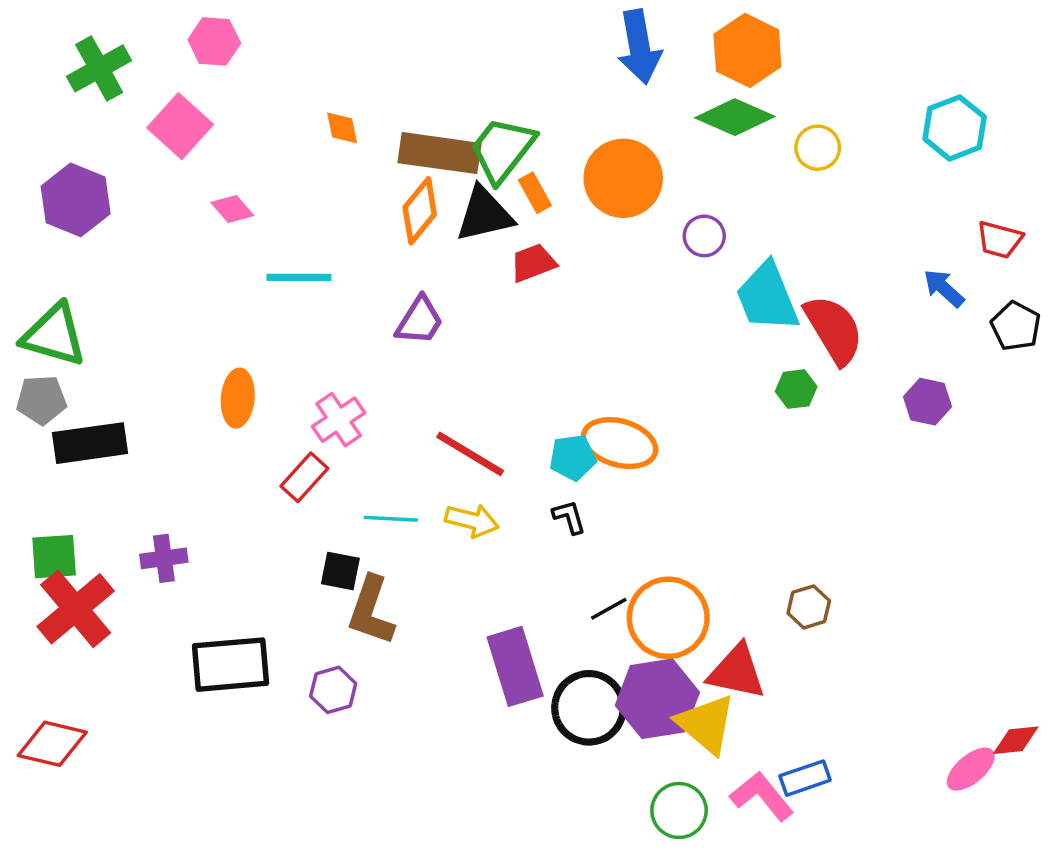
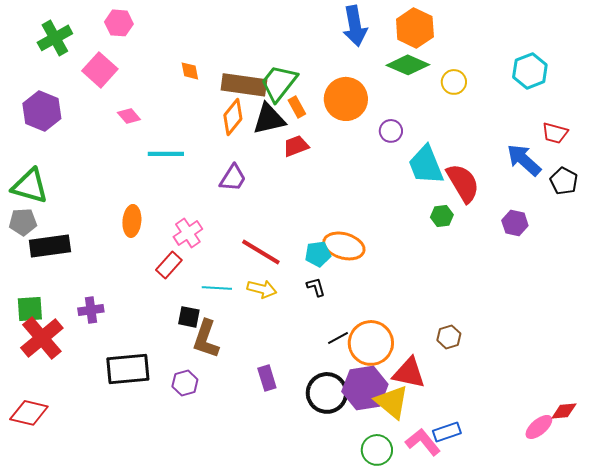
blue arrow: (944, 288) -> (524, 160), size x1.5
purple rectangle: (515, 666) -> (267, 378), moved, size x0.6

